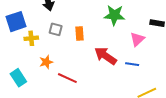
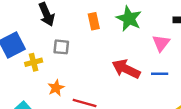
green star: (114, 15) -> (129, 19), turned 30
orange rectangle: (80, 34) -> (94, 21), moved

